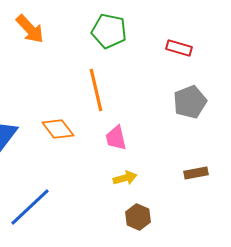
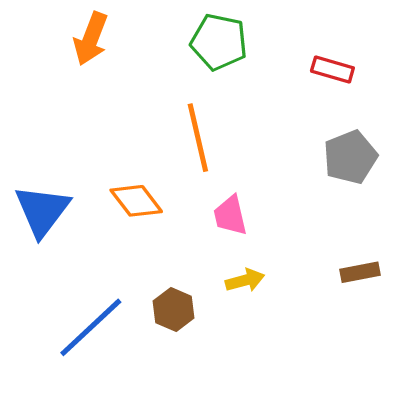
orange arrow: (30, 29) -> (91, 39), turned 64
brown hexagon: (138, 217) -> (174, 310), moved

